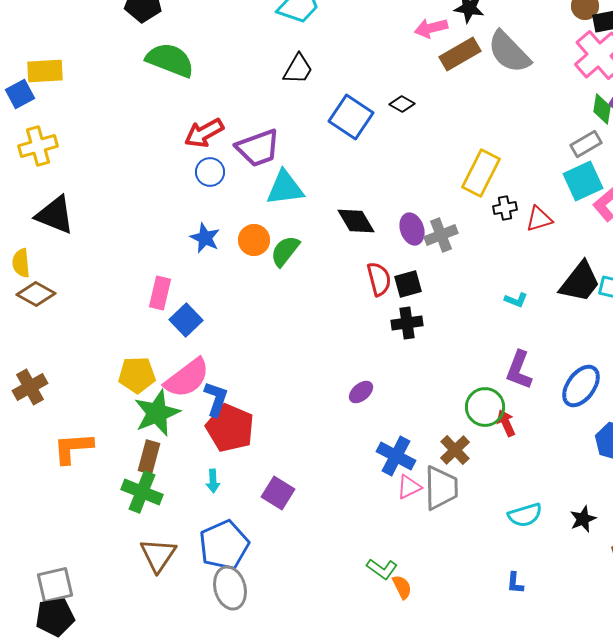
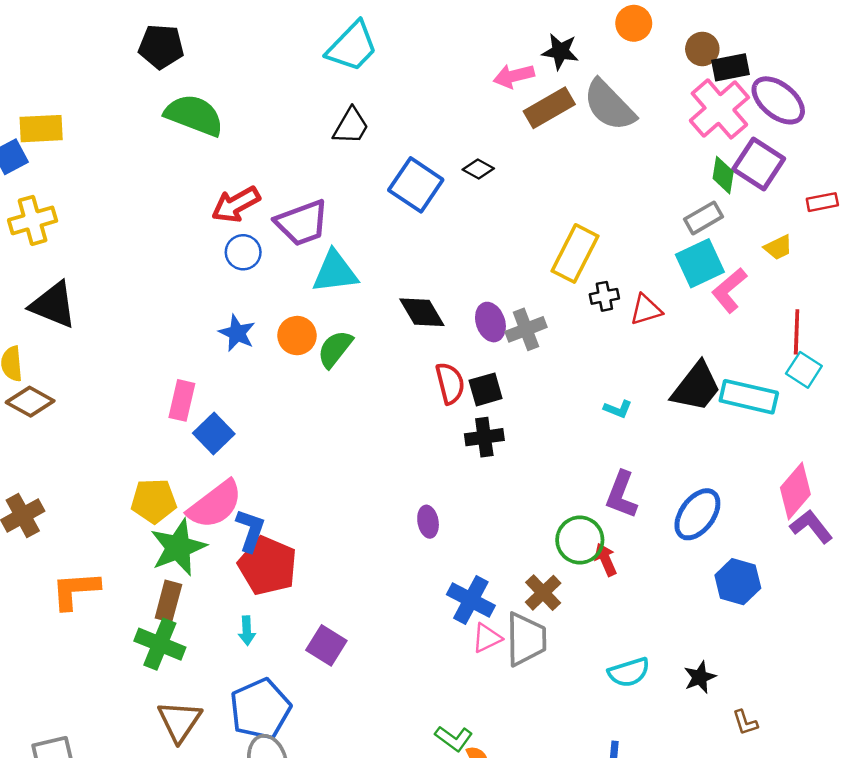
purple ellipse: (361, 392) -> (428, 522), turned -60

